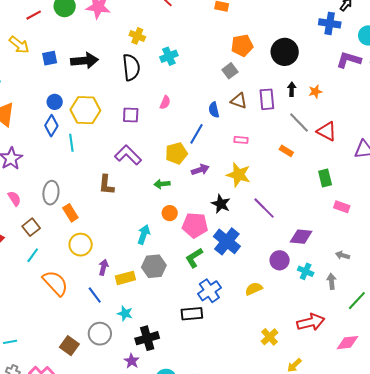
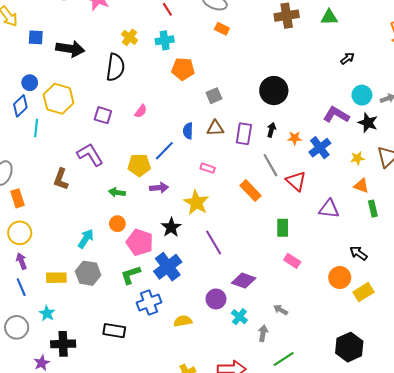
blue cross: (330, 23) -> (320, 148), moved, turned 30
orange pentagon: (242, 46) -> (183, 69), moved
cyan cross: (169, 56) -> (165, 40), moved
brown triangle: (239, 101) -> (215, 128), turned -36
orange rectangle: (286, 151) -> (250, 191), size x1.5
purple arrow: (103, 267) -> (21, 261), moved, turned -49
blue cross: (209, 291) -> (149, 302), moved

